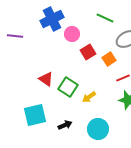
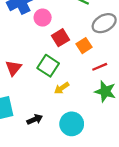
red triangle: (46, 79) -> (13, 68), turned 35
green square: (68, 87) -> (48, 66), moved

